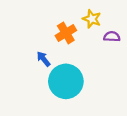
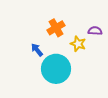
yellow star: (92, 19) -> (78, 44), moved

